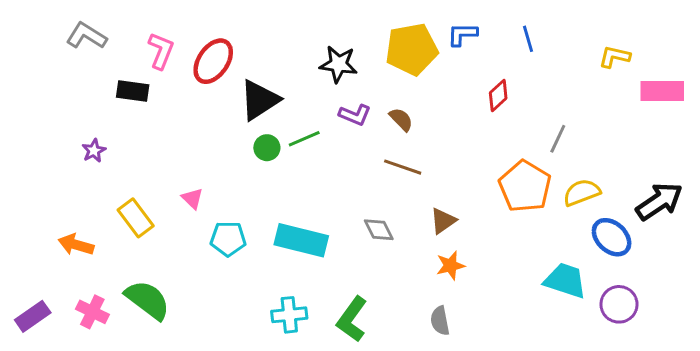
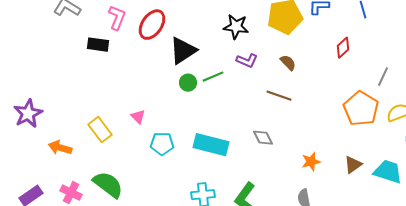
brown semicircle: (401, 119) -> (288, 63), moved
purple star: (94, 151) -> (28, 114), moved, size x1.8
brown triangle: (443, 221) -> (353, 165), moved

